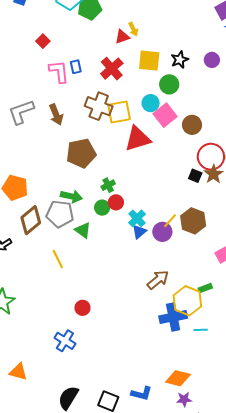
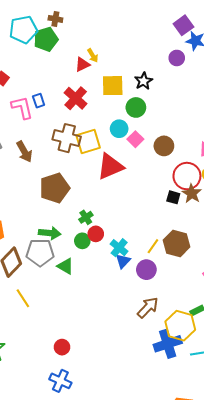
purple circle: (212, 60) -> (177, 58), moved
pink square: (165, 115) -> (135, 139), size x0.7
purple circle: (162, 232) -> (146, 270), moved
yellow line: (58, 259) -> (23, 298), moved
red circle: (82, 308) -> (62, 347), moved

